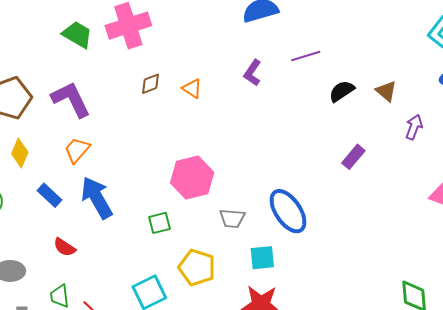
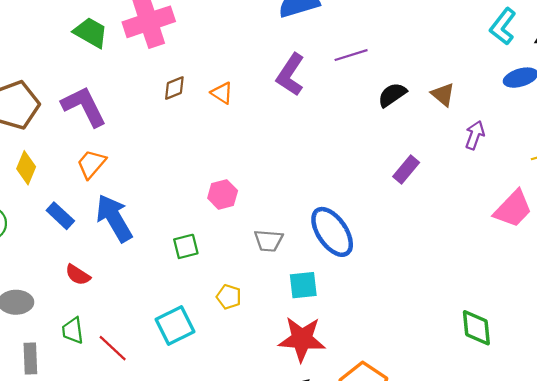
purple L-shape: (252, 73) -> (290, 75), size x1.4
pink hexagon: (192, 178) -> (223, 194), size x0.6
yellow pentagon: (197, 267) -> (229, 297), size x0.6

